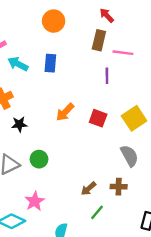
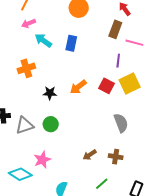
red square: (98, 118) -> (106, 86), moved
yellow square: (134, 118) -> (130, 83), moved
black star: (19, 124) -> (50, 93), moved
gray semicircle: (129, 156) -> (121, 123), moved
green line: (97, 212) -> (102, 184), moved

